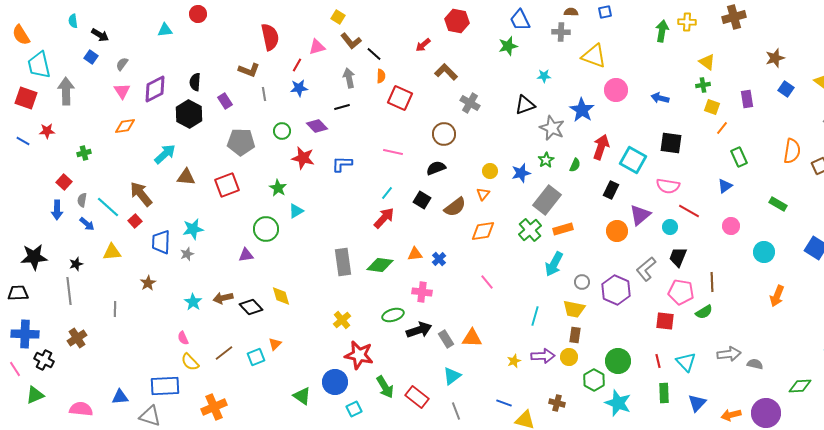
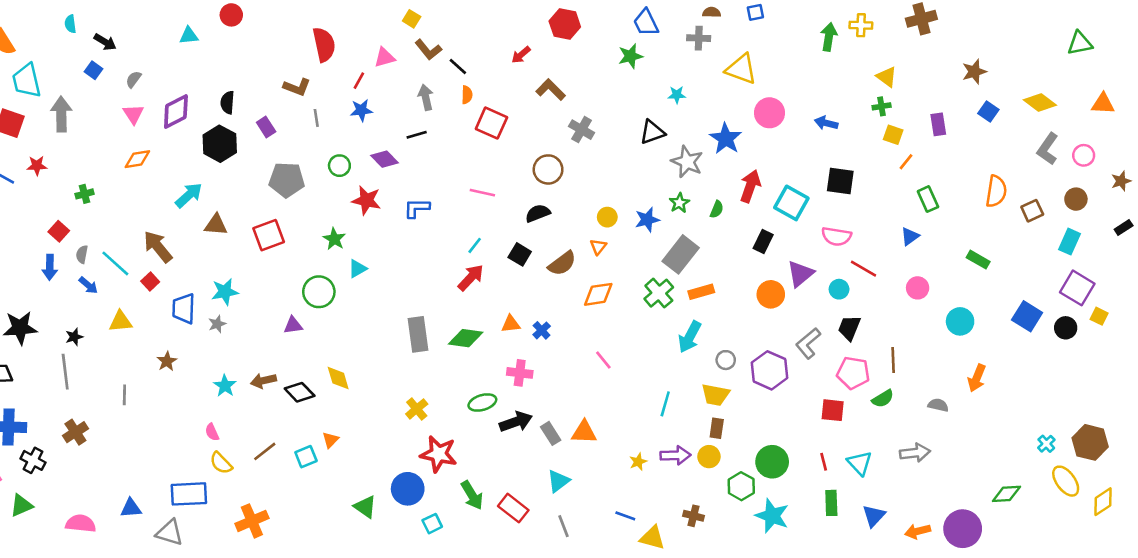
gray semicircle: (755, 364) -> (938, 405), moved

